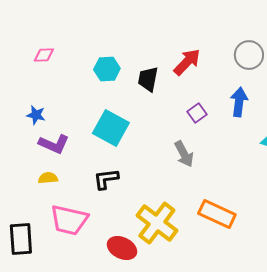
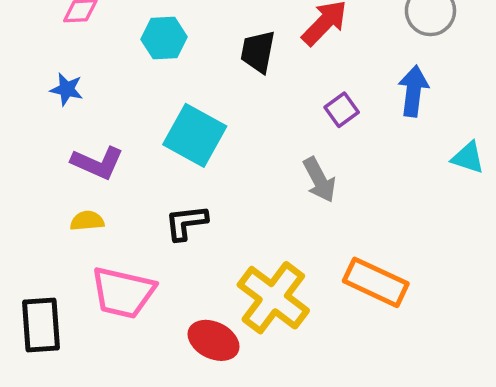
cyan hexagon: (107, 69) -> (164, 38), moved
blue star: (36, 115) -> (67, 89), moved

